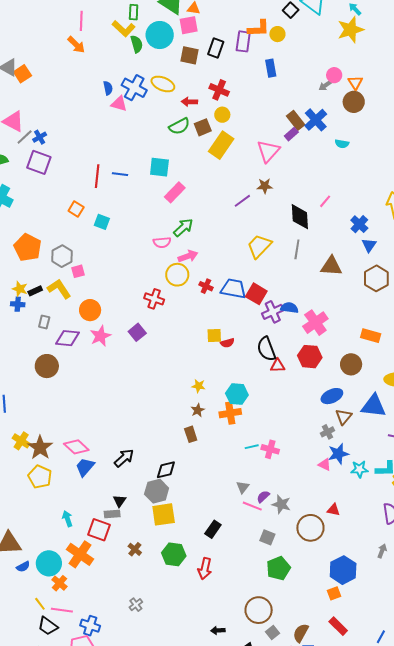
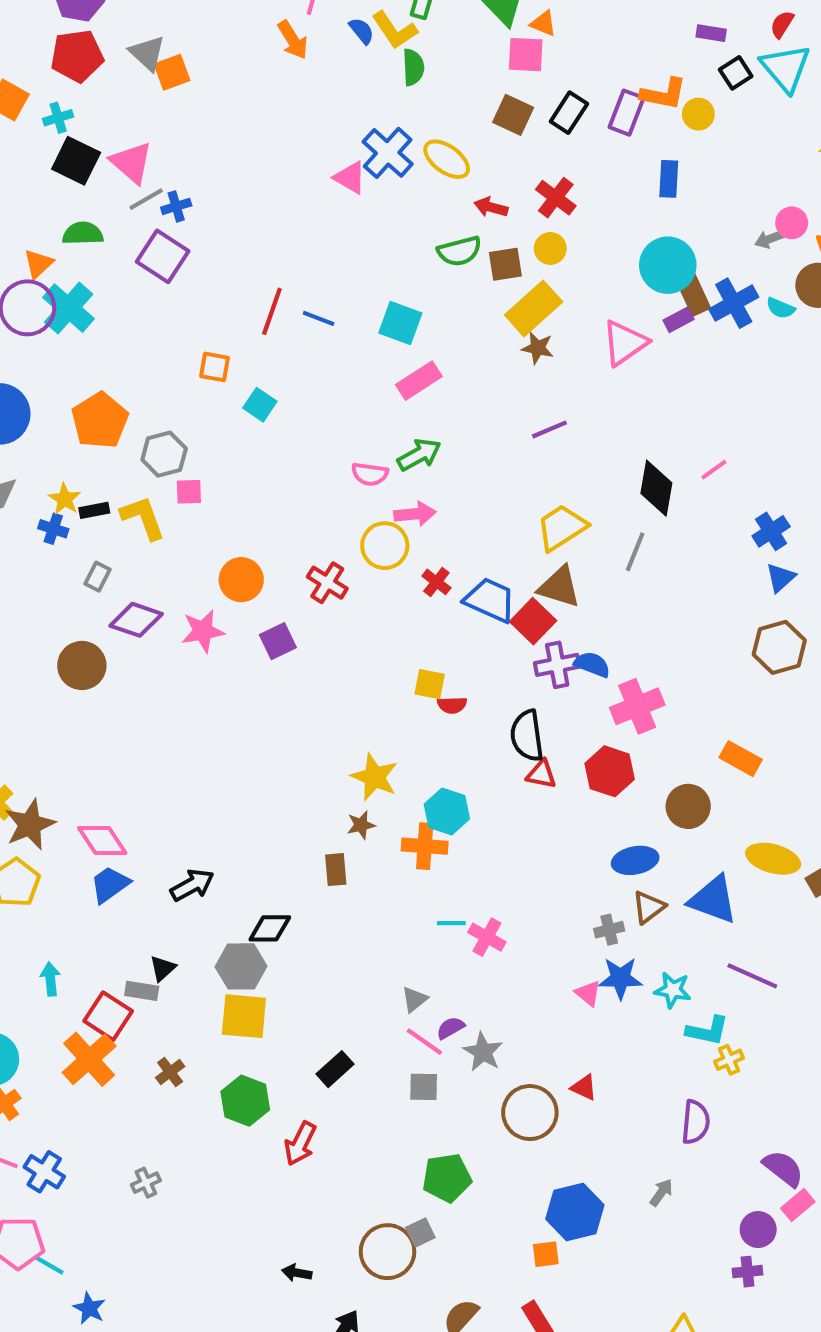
cyan circle: (160, 35) -> (668, 265), moved
blue semicircle: (108, 88) -> (362, 31), moved, turned -40
cyan semicircle: (342, 144) -> (781, 308), moved
brown star: (265, 186) -> (538, 348), moved
orange square: (76, 209) -> (215, 367), turned -35
brown triangle: (331, 266) -> (559, 587), moved
orange circle: (90, 310) -> (241, 580), moved
yellow star: (199, 386) -> (374, 777), size x1.6
cyan star: (359, 469) -> (673, 990), moved
gray square: (267, 537) -> (424, 1087), moved, turned -35
orange cross: (80, 554) -> (89, 1059), moved
blue cross: (90, 626) -> (44, 1172), moved
gray square: (272, 633) -> (420, 1233), moved

